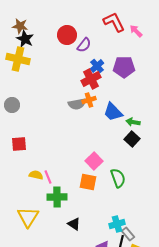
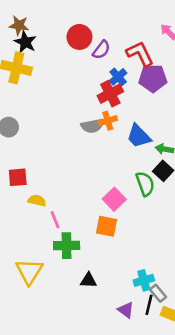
red L-shape: (114, 22) -> (140, 54), moved
yellow semicircle: (36, 175) -> (37, 201), moved
green semicircle: (118, 178) -> (145, 184), moved
black triangle: (74, 224) -> (88, 280), turned -32

